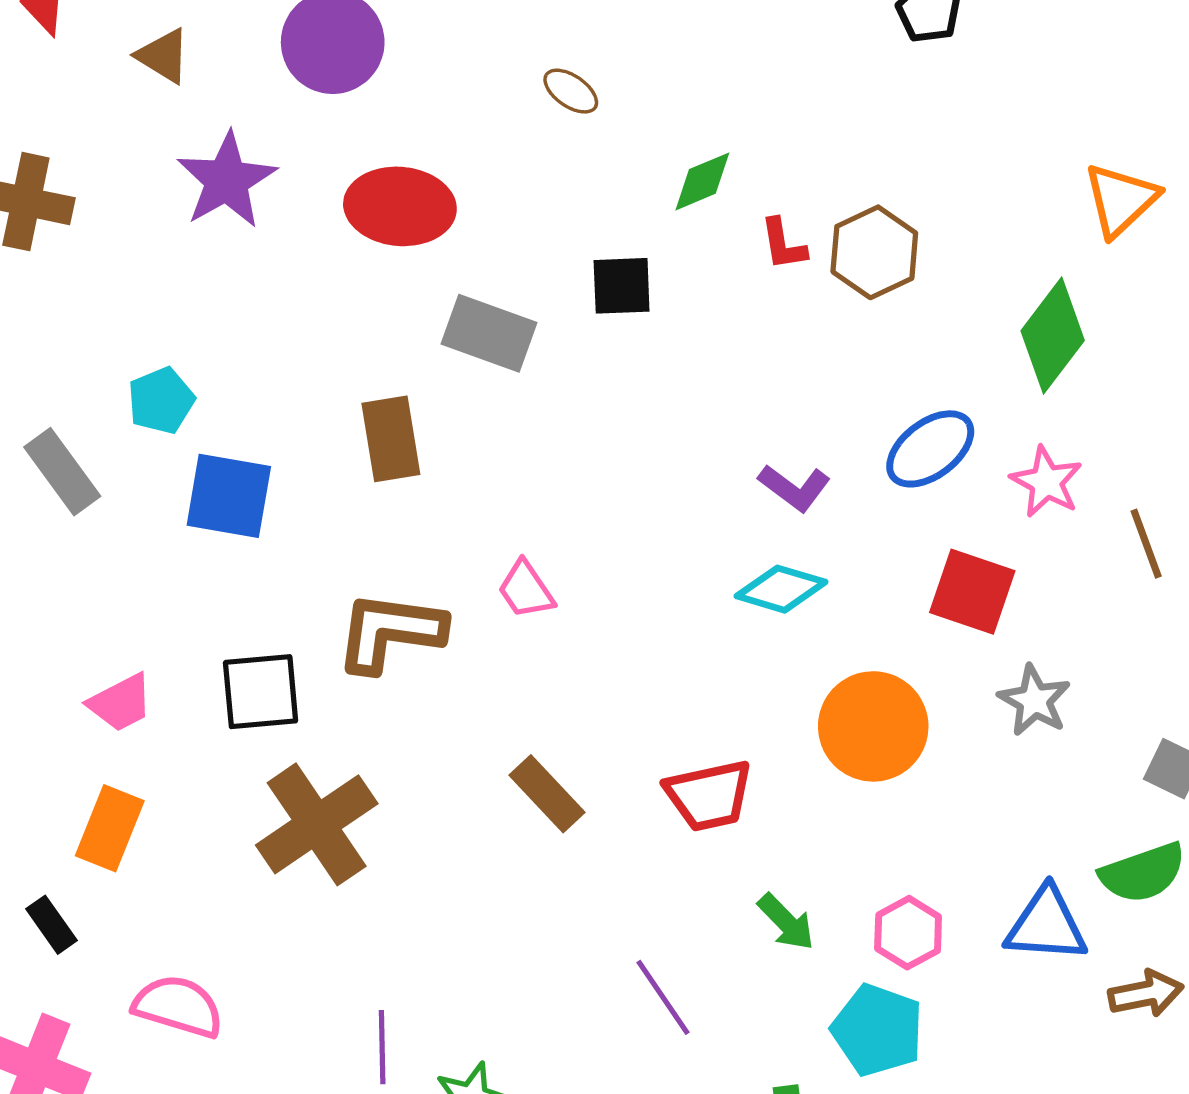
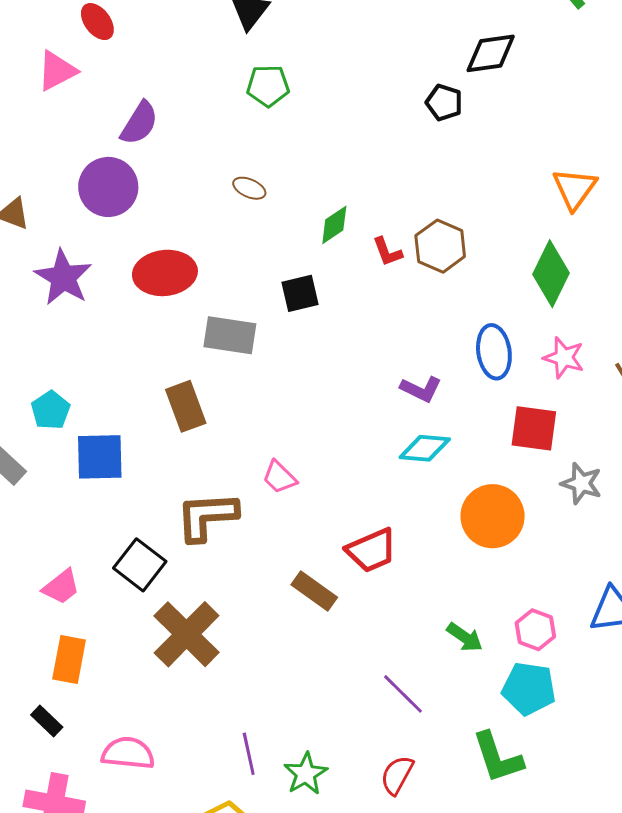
blue ellipse: (930, 449) -> (494, 352), turned -50
black square: (261, 692) -> (140, 565), turned -36
red trapezoid: (709, 795) -> (371, 550), moved

